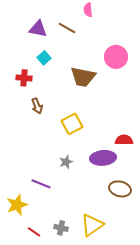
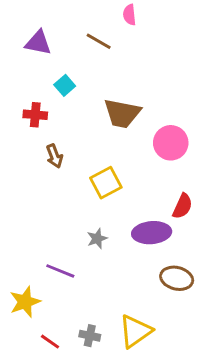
purple triangle: (38, 29) -> (38, 43), moved
pink circle: (116, 57) -> (171, 143), moved
red semicircle: (124, 140) -> (183, 206), turned 114

